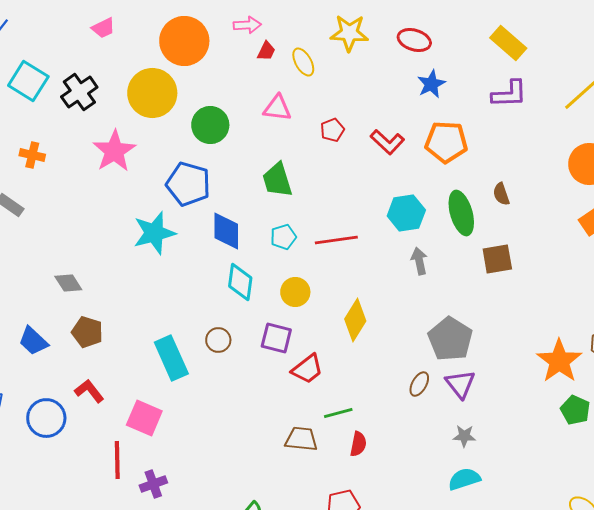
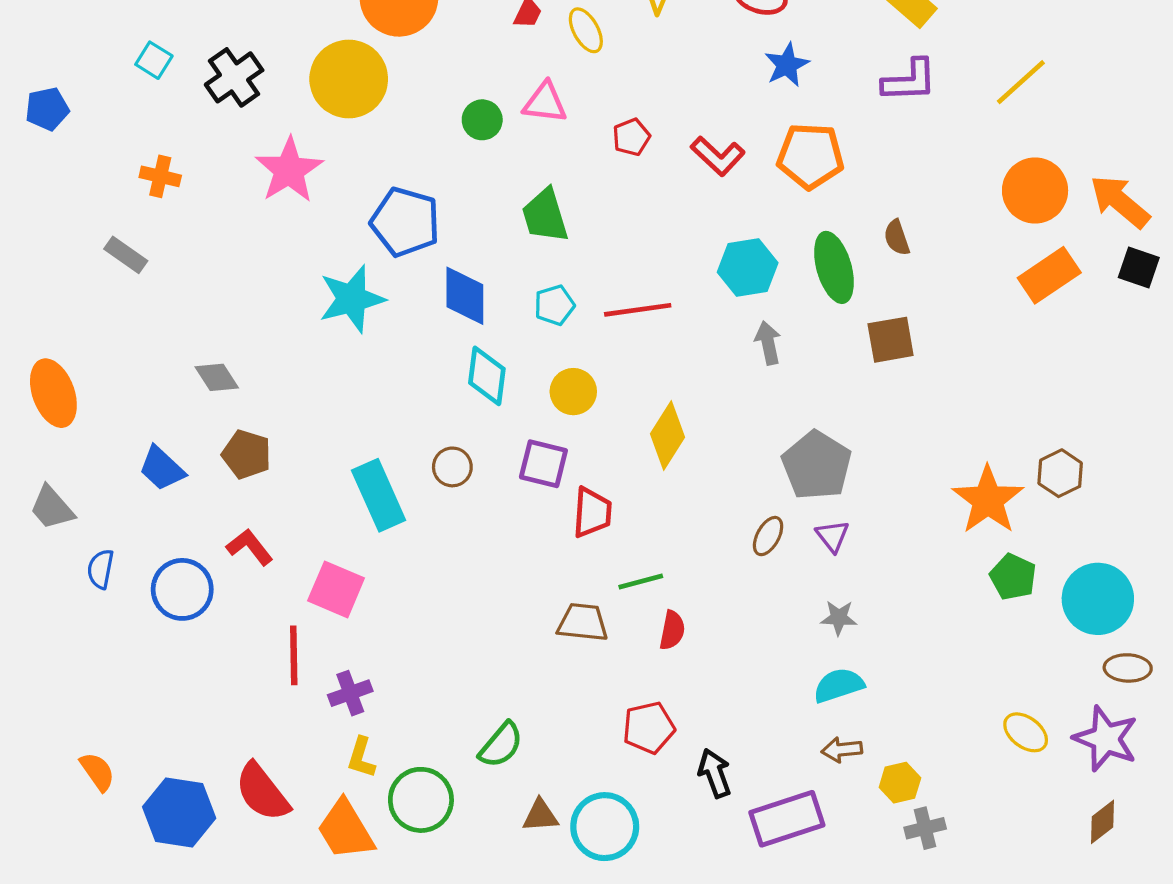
cyan square: (28, 81) -> (154, 60), size x0.6
green circle: (210, 125) -> (482, 120), moved, size x0.7
red trapezoid: (307, 369) -> (592, 512), turned -48
purple triangle: (460, 384) -> (832, 536), size x0.7

